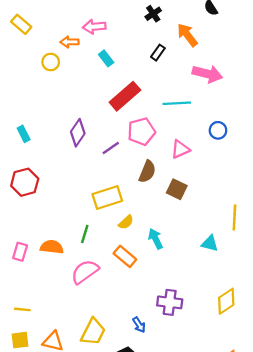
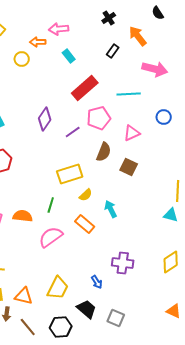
cyan triangle: (210, 243) -> (171, 215), moved

